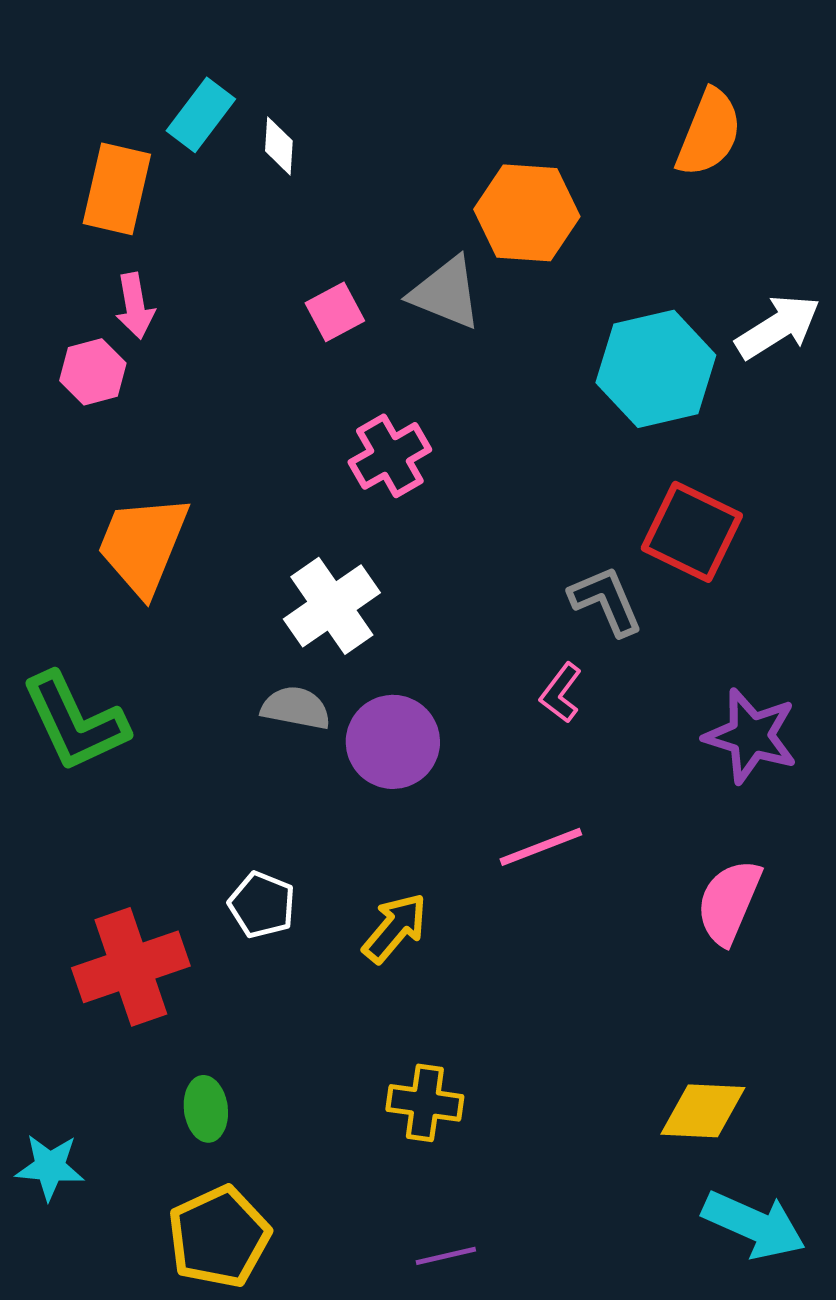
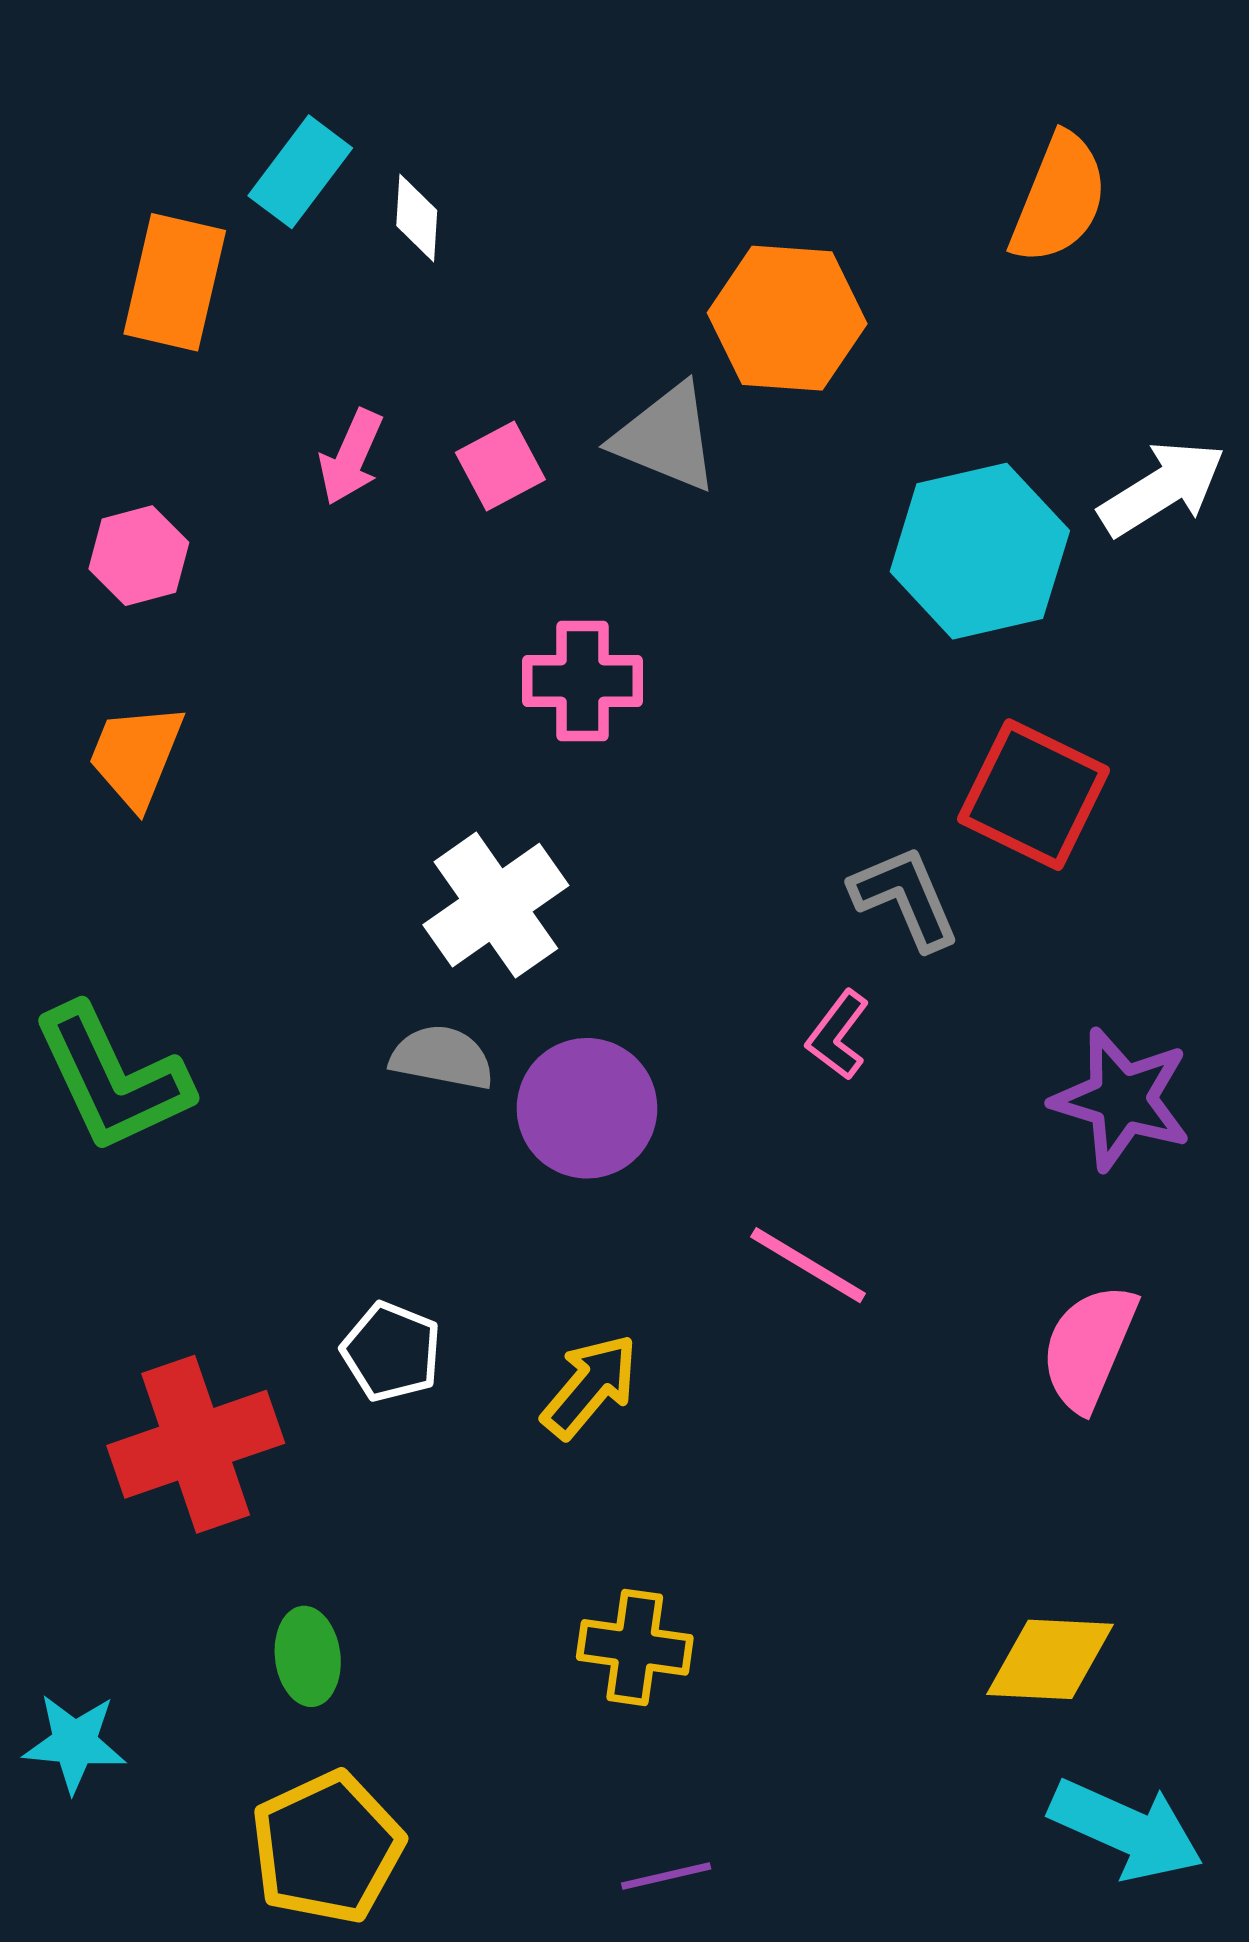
pink arrow: (135, 306) -> (351, 457), moved, turned 34
pink cross: (390, 456) -> (582, 681), turned 30
orange trapezoid: (143, 545) -> (136, 756), moved, size x0.7
pink line: (541, 847) -> (808, 1265), turned 52

